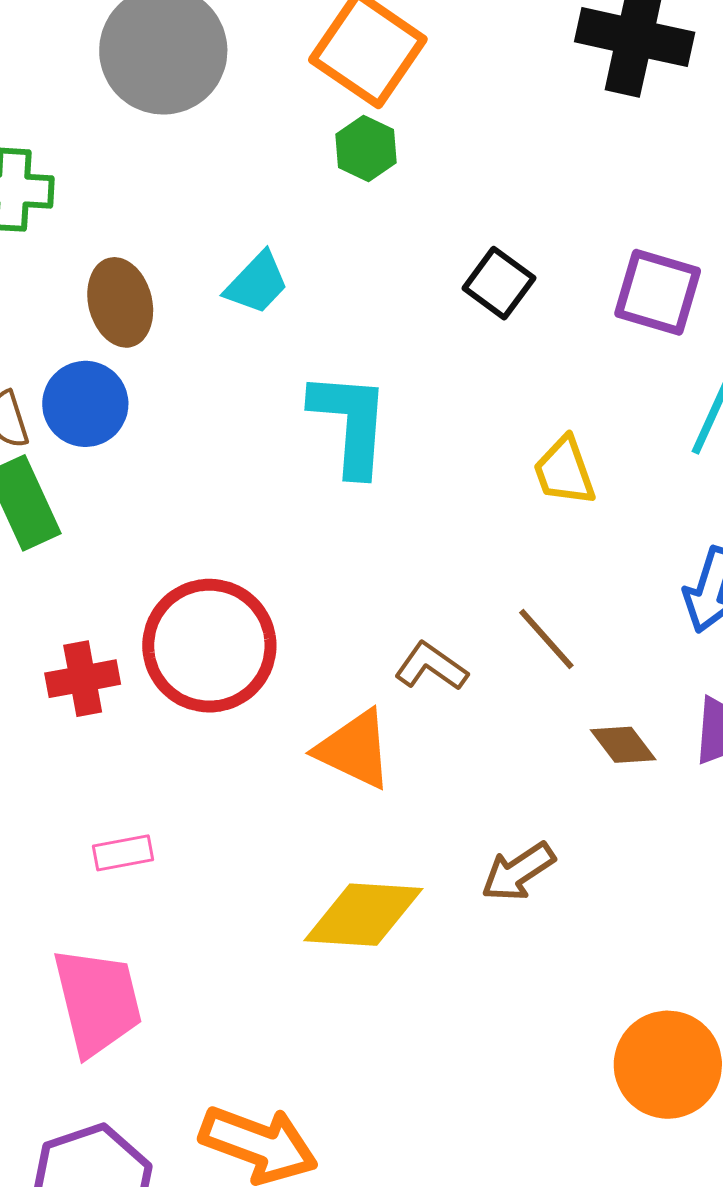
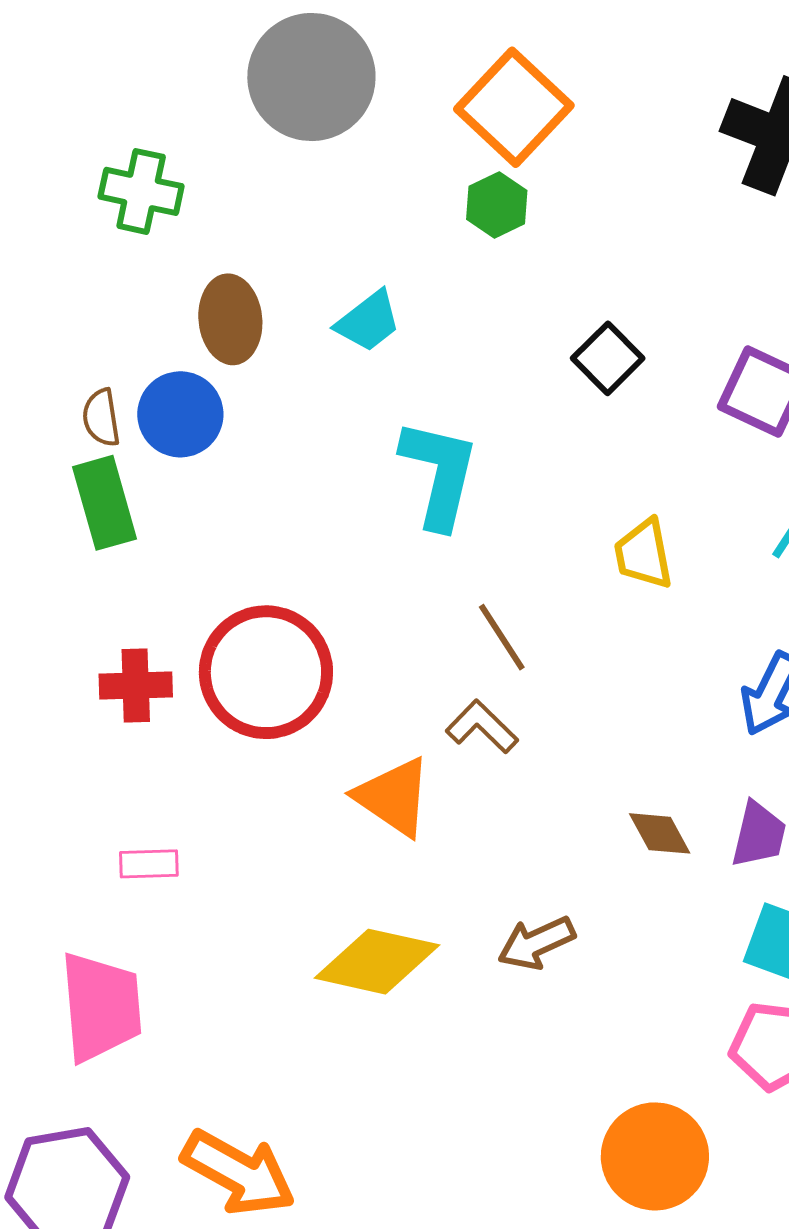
brown line: (546, 639) -> (502, 637), moved

